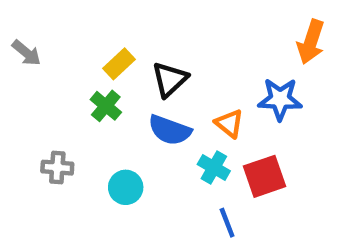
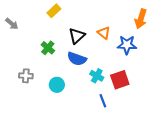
yellow rectangle: (119, 64) -> (54, 11), moved
orange triangle: (229, 123) -> (104, 33), moved

